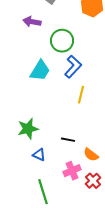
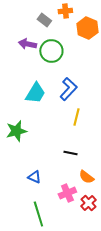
green circle: (62, 41) -> (51, 51), moved
green star: (28, 129) -> (16, 131), moved
black line: (68, 140) -> (70, 153), moved

